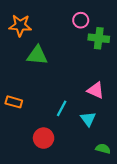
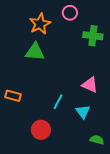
pink circle: (81, 20) -> (70, 13), moved
orange star: (20, 25) -> (40, 24), moved, turned -30

